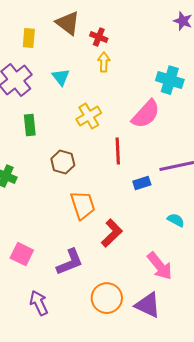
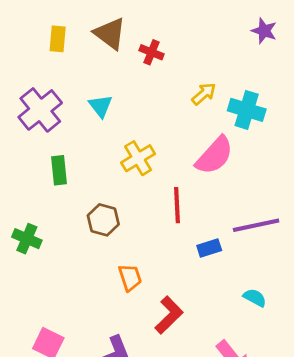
yellow rectangle: (29, 38) -> (58, 39), moved
yellow arrow: (104, 62) -> (204, 94), moved, turned 48
orange trapezoid: (83, 205) -> (130, 278), size x0.7

